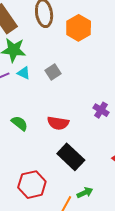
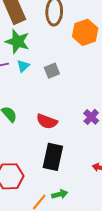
cyan triangle: (24, 73) -> (23, 66), turned 40
black rectangle: (71, 157) -> (53, 157), turned 48

